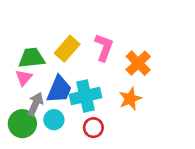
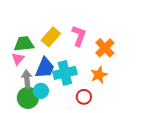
gray arrow: (36, 104) -> (27, 79), turned -30
green circle: (22, 124) -> (28, 98), moved
red circle: (93, 128) -> (84, 97), moved

